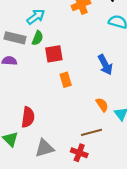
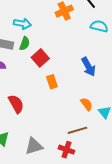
cyan arrow: (36, 17) -> (22, 24), turned 48
red square: (54, 54) -> (40, 58), turned -30
red semicircle: (28, 117) -> (16, 104), moved, turned -36

